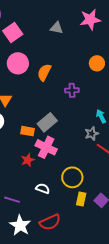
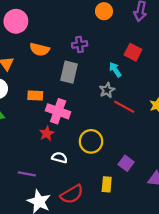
orange semicircle: (44, 72) -> (39, 49), moved, turned -96
gray rectangle: (47, 122) -> (69, 72), moved, turned -30
red star: (28, 160) -> (47, 133), moved
yellow rectangle: (81, 199) -> (107, 184), moved

